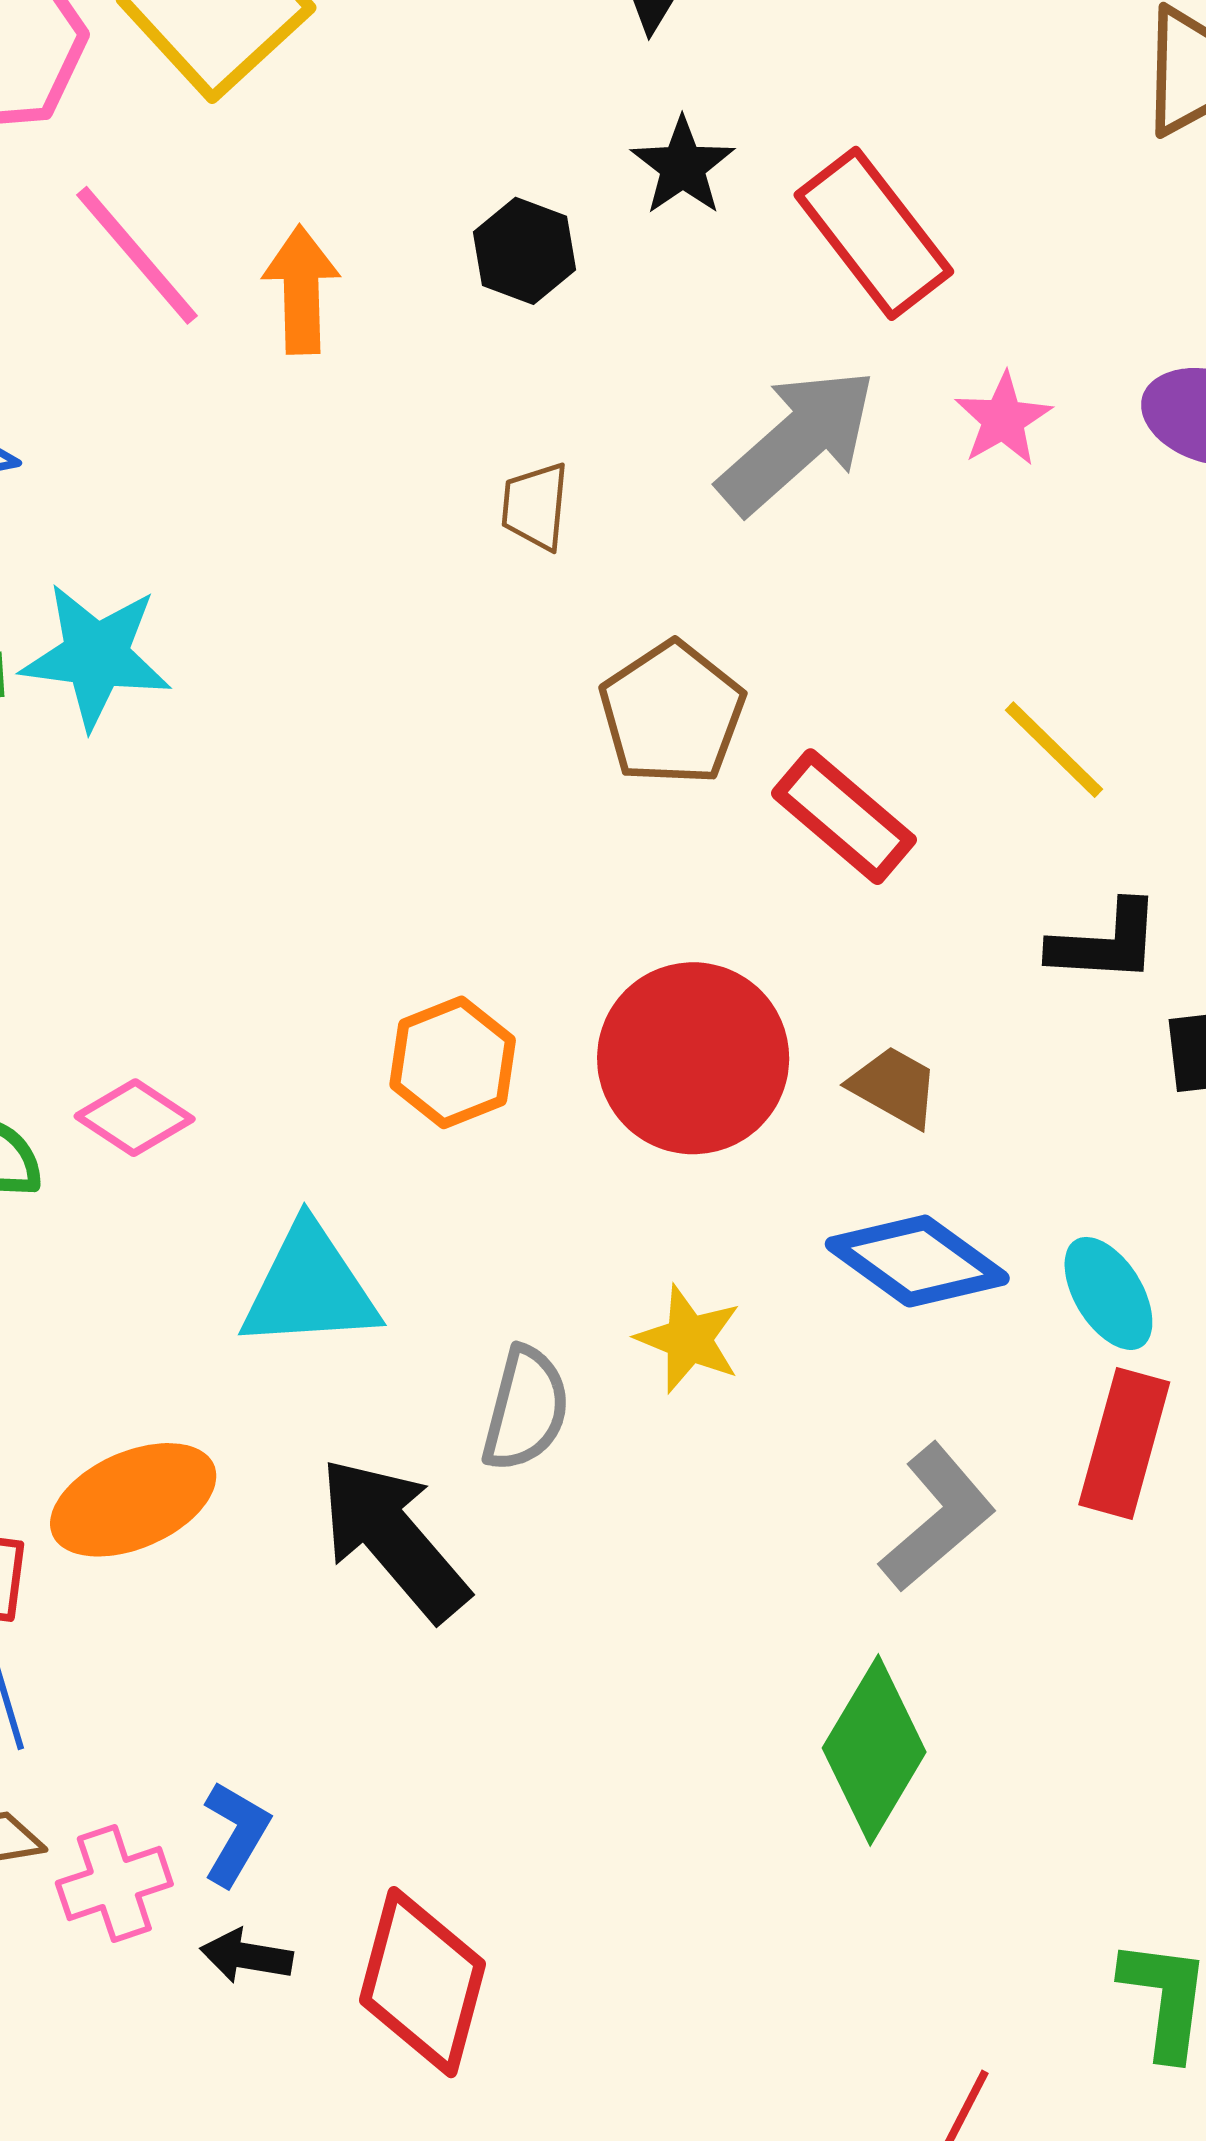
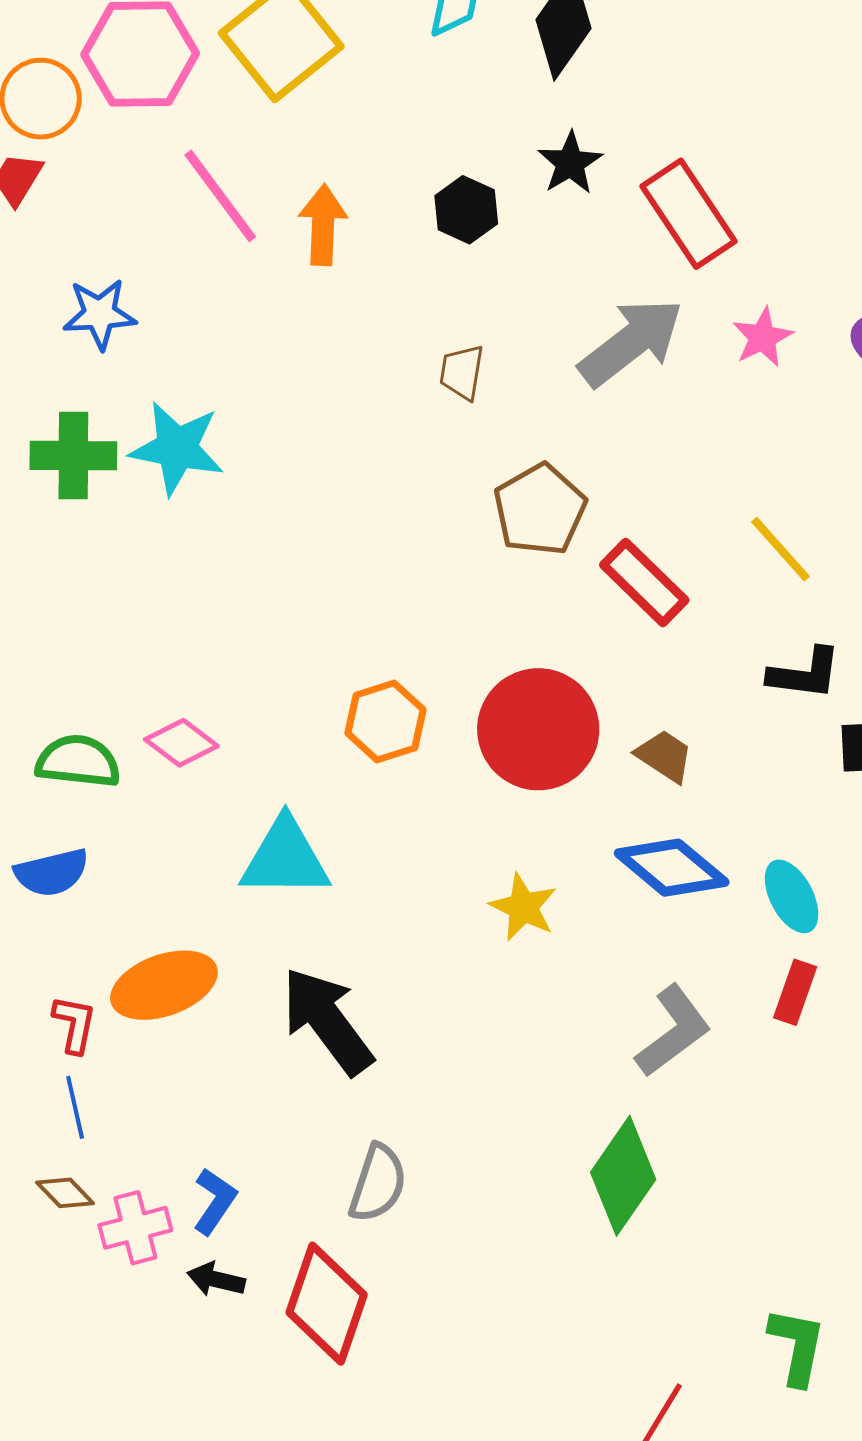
gray semicircle: (526, 1409) -> (378, 1183), moved
red rectangle: (1124, 1443) -> (795, 992), size x0.7

